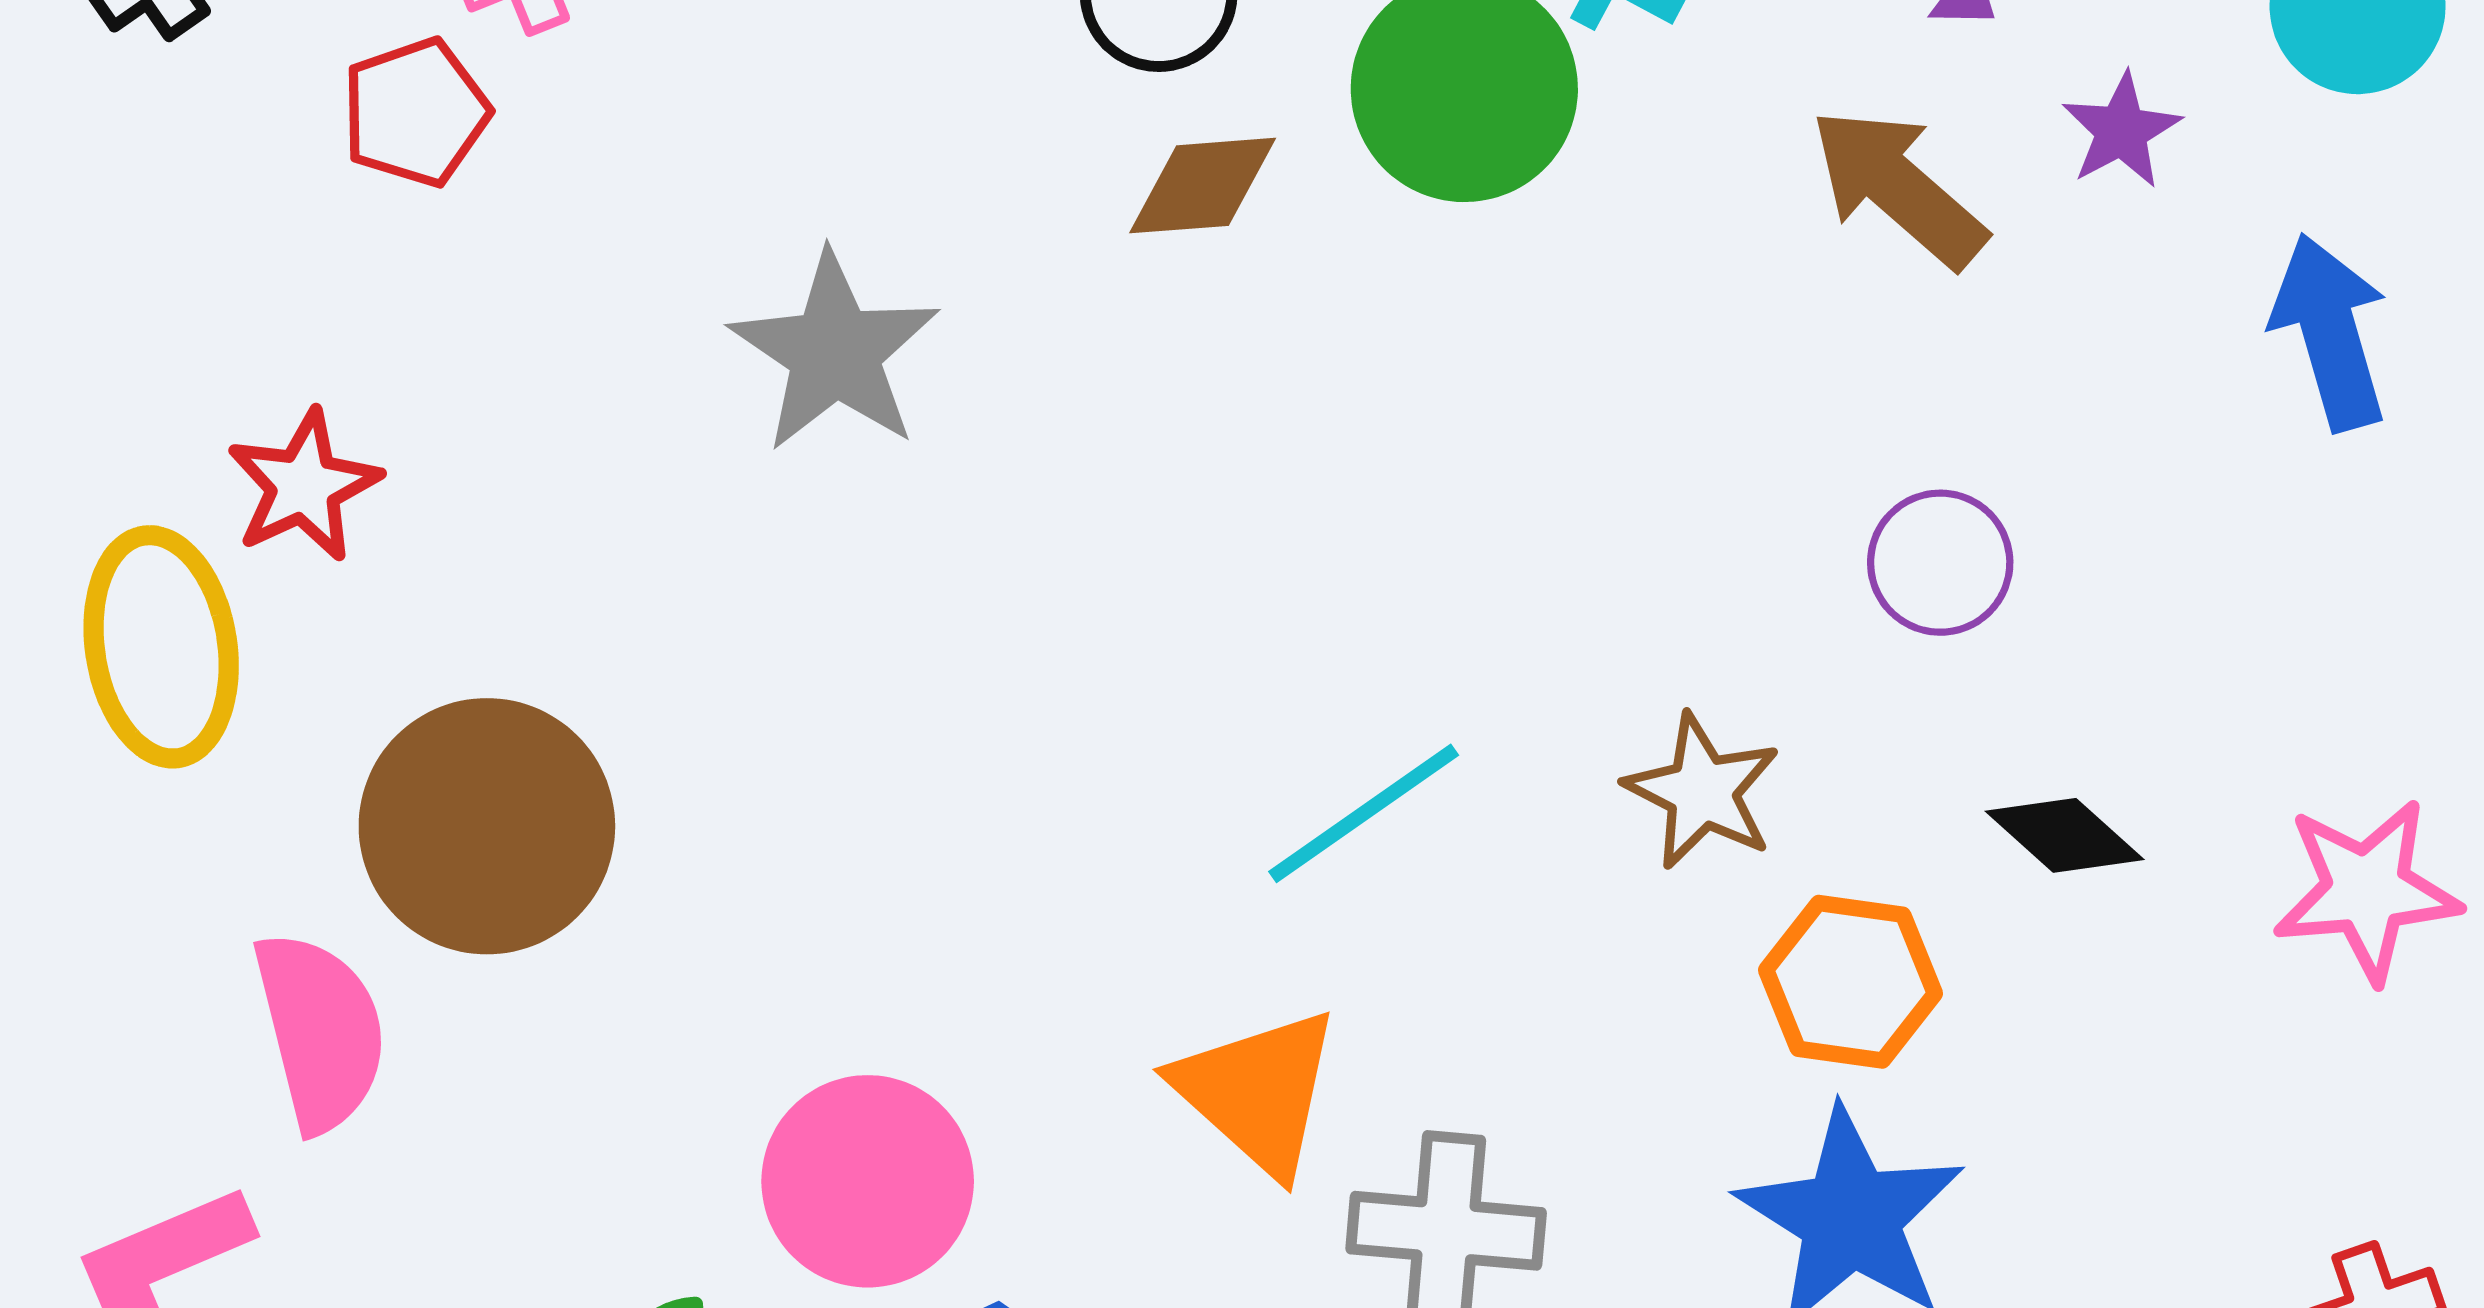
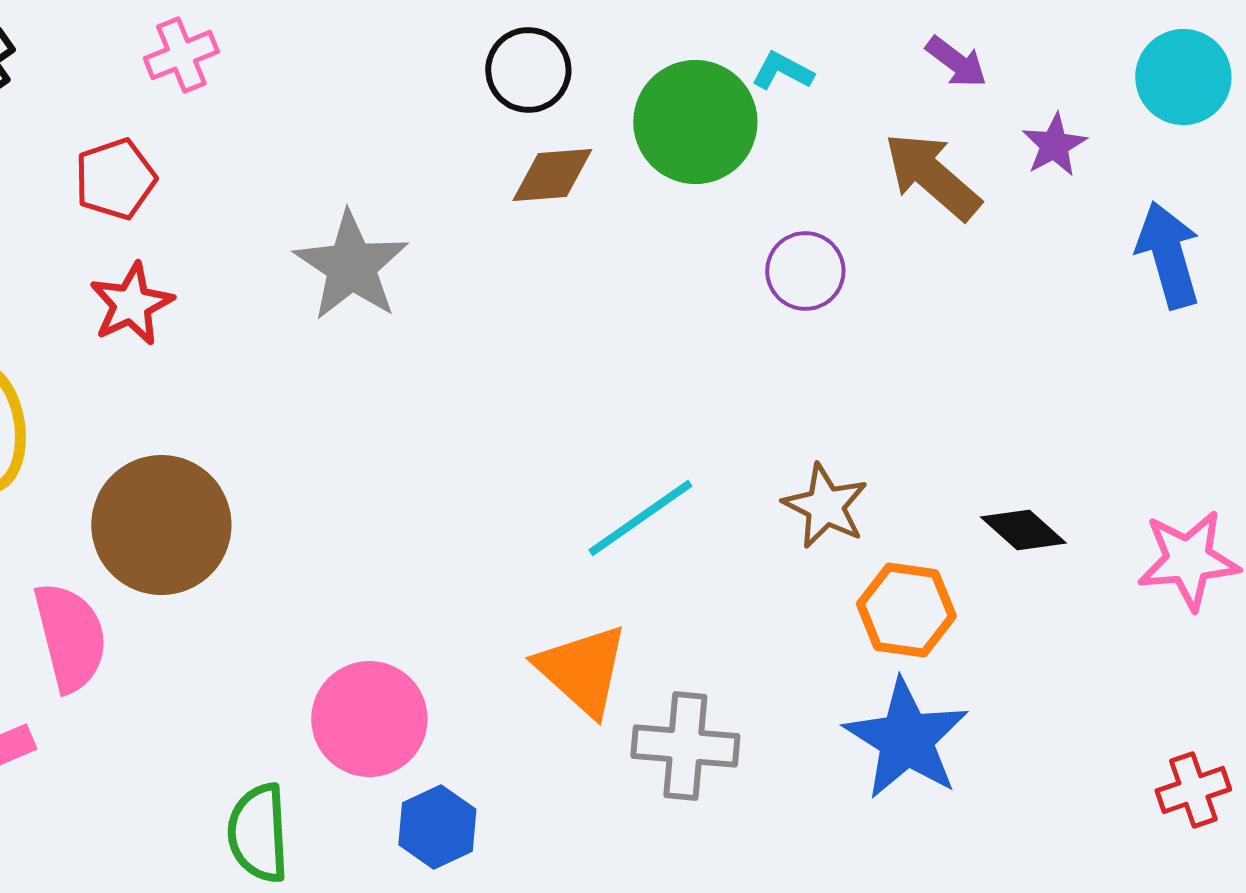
red pentagon: (416, 112) -> (115, 179), moved
red star: (304, 486) -> (131, 304), moved
purple circle: (1940, 563) -> (805, 271), moved

